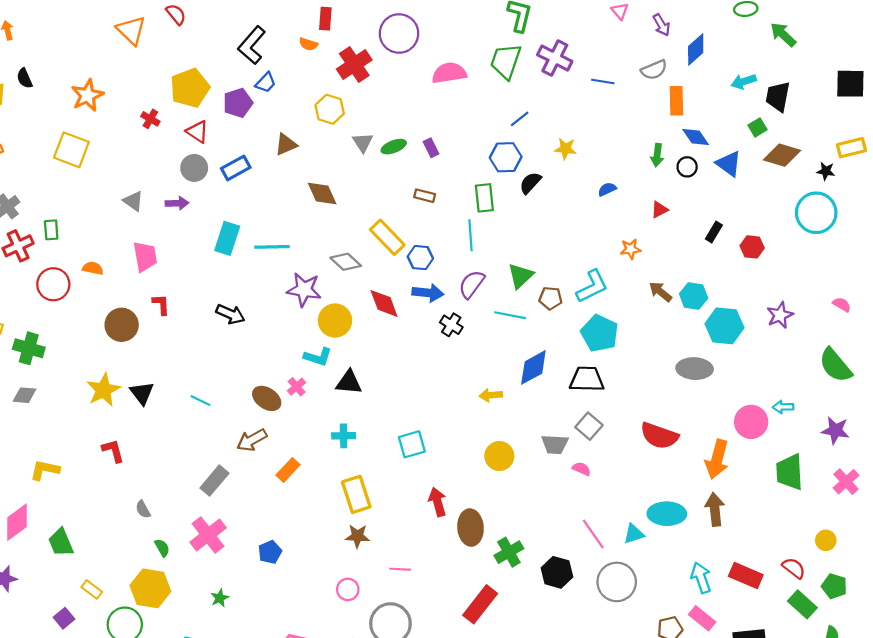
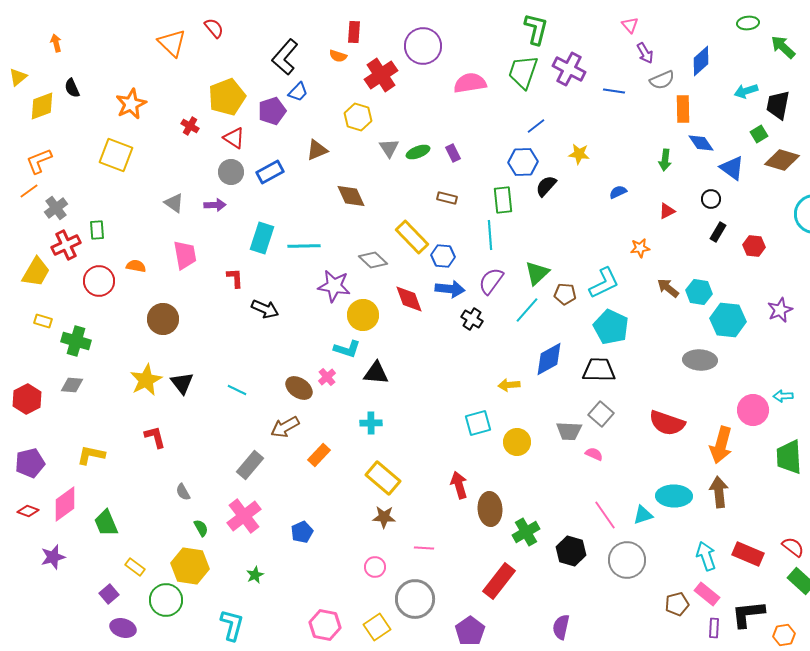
purple arrow: (661, 25) -> (645, 53), moved
black circle: (687, 167) -> (711, 199), moved
red L-shape: (161, 305) -> (235, 278), moved
cyan line: (510, 315) -> (527, 310), turned -60
cyan square: (412, 444) -> (478, 423), moved
yellow rectangle: (356, 494) -> (383, 478), turned -32

